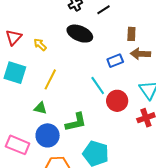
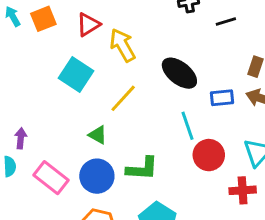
black ellipse: (80, 34) -> (179, 73), moved
yellow arrow: (40, 45) -> (123, 45), size x1.6

